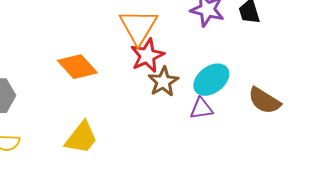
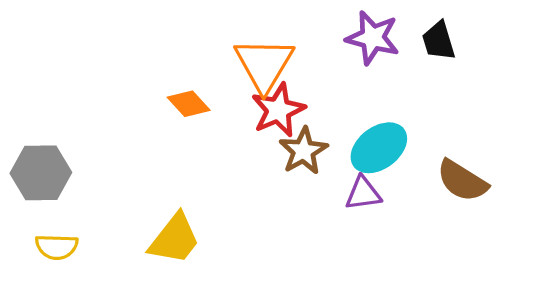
orange diamond: (77, 67) -> (189, 104), moved, size x0.7

